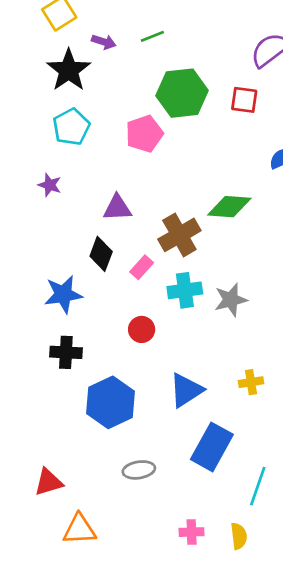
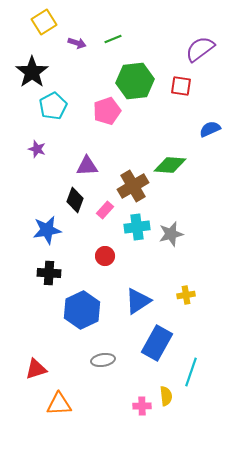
black star: (69, 70) -> (32, 72), moved
yellow semicircle: (239, 536) -> (166, 396), moved

